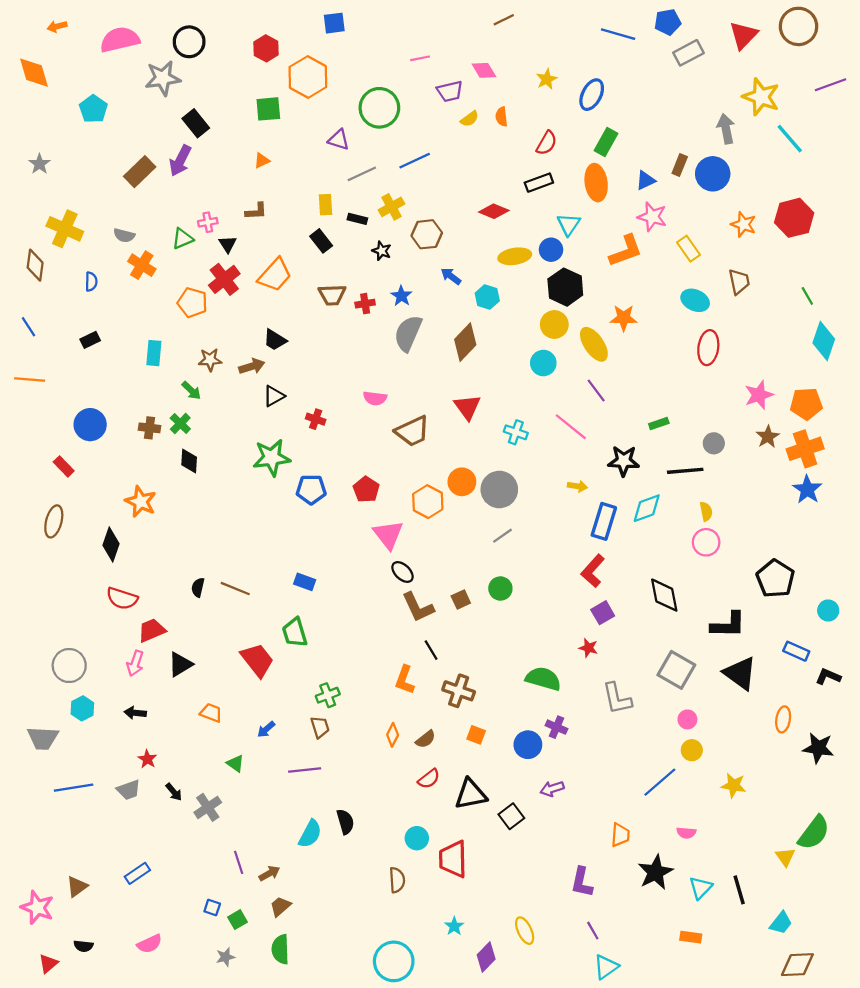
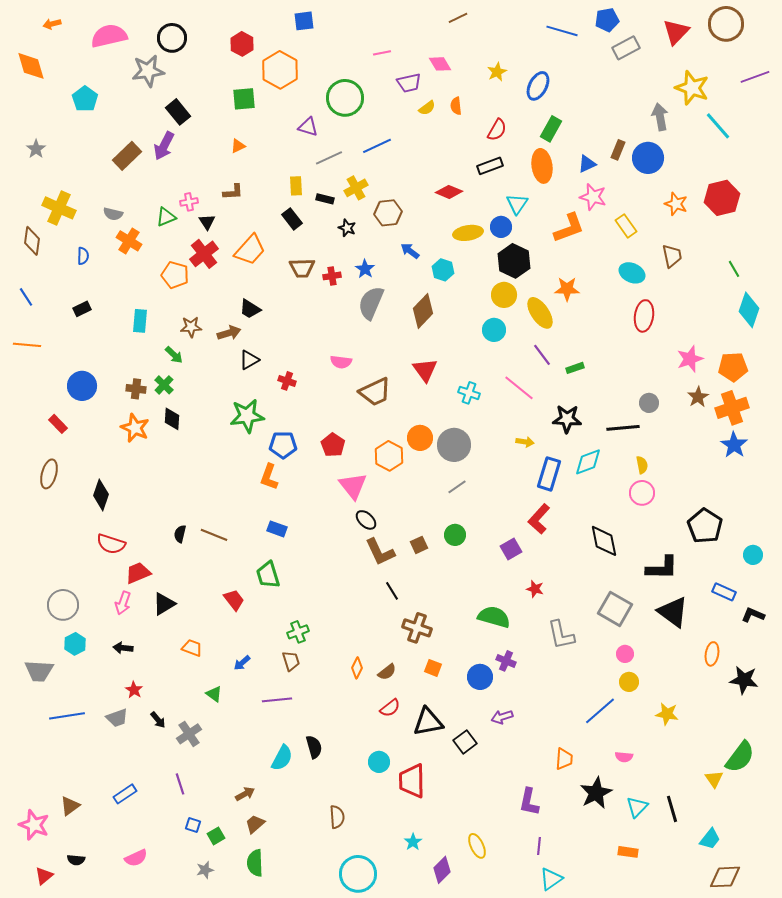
green rectangle: (659, 424) -> (575, 368), moved
orange star: (141, 502) -> (135, 428), moved
purple square: (603, 613) -> (511, 549), moved
red trapezoid: (257, 660) -> (234, 600), size x0.7
orange L-shape: (405, 680) -> (269, 477), moved
purple line: (239, 862) -> (180, 784), moved
brown semicircle: (397, 880) -> (337, 817), moved
purple line: (593, 931) -> (539, 846), turned 36

